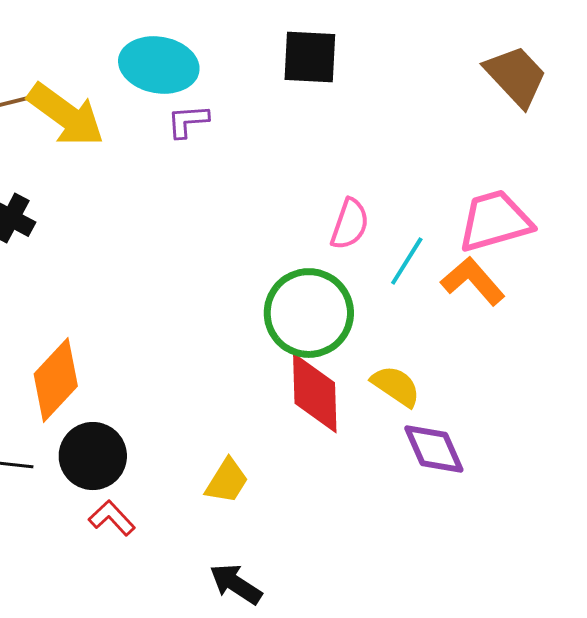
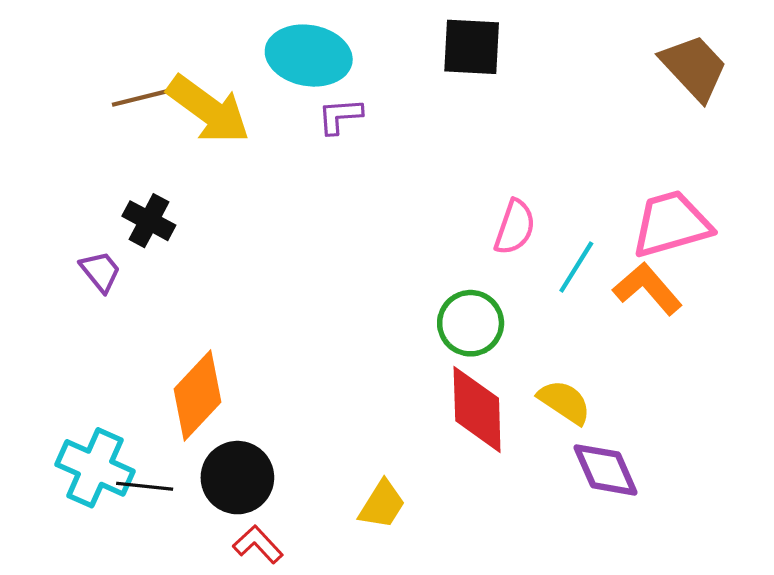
green circle: (309, 313) -> (471, 323), size x0.7

